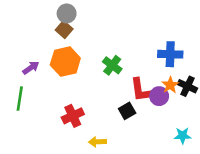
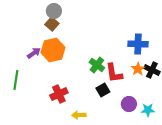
green cross: (112, 65) -> (97, 65), moved
purple arrow: (31, 68) -> (34, 53), moved
purple circle: (159, 96) -> (129, 104), moved

